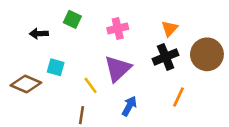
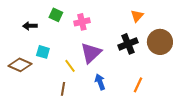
pink cross: (118, 28) -> (82, 22), moved
orange triangle: (169, 28) -> (137, 16), moved
orange line: (179, 97) -> (138, 85), moved
blue arrow: (129, 106) -> (100, 82), turned -49

